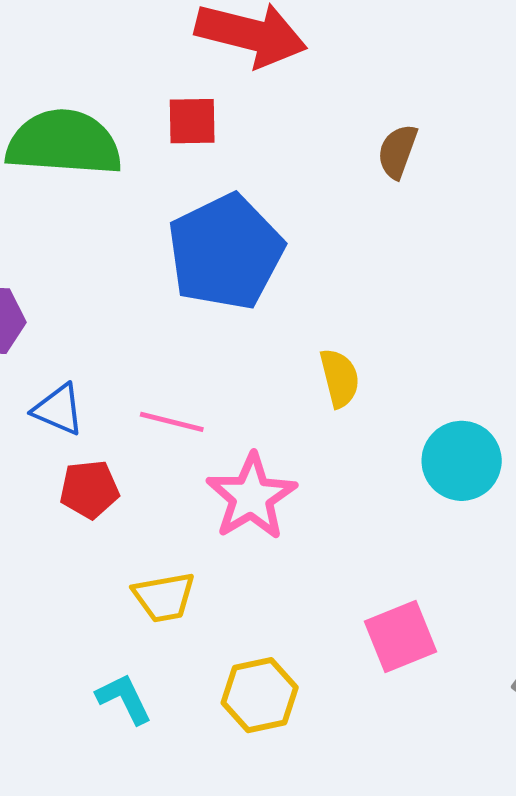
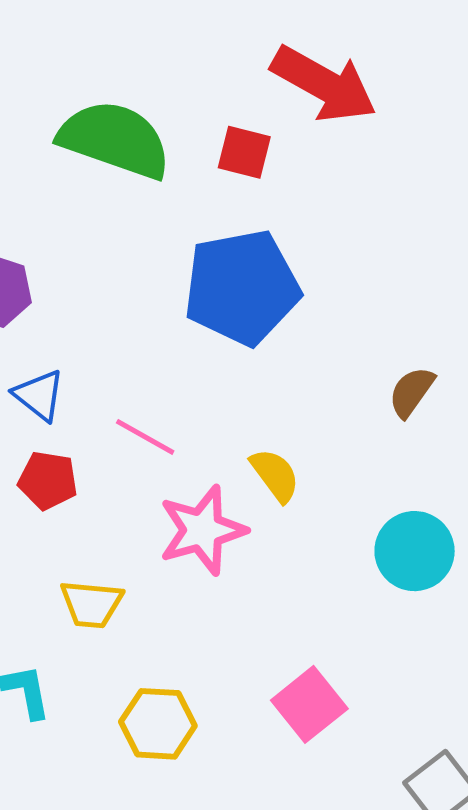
brown semicircle: (397, 151) -> (411, 392), moved
yellow semicircle: (340, 378) -> (275, 475), moved, turned -38
pink square: (401, 637) -> (309, 704), turned -32

